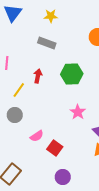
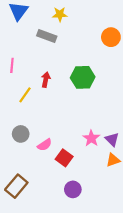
gray rectangle: (47, 43) -> (47, 36), moved
pink star: (78, 112) -> (91, 138), moved
gray circle: (15, 115) -> (21, 134), moved

